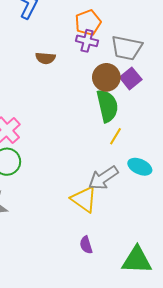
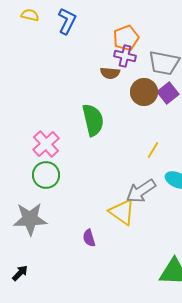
brown semicircle: (45, 58) -> (110, 73), moved
green semicircle: (107, 106) -> (93, 120), moved
purple semicircle: (86, 245) -> (89, 238), moved

